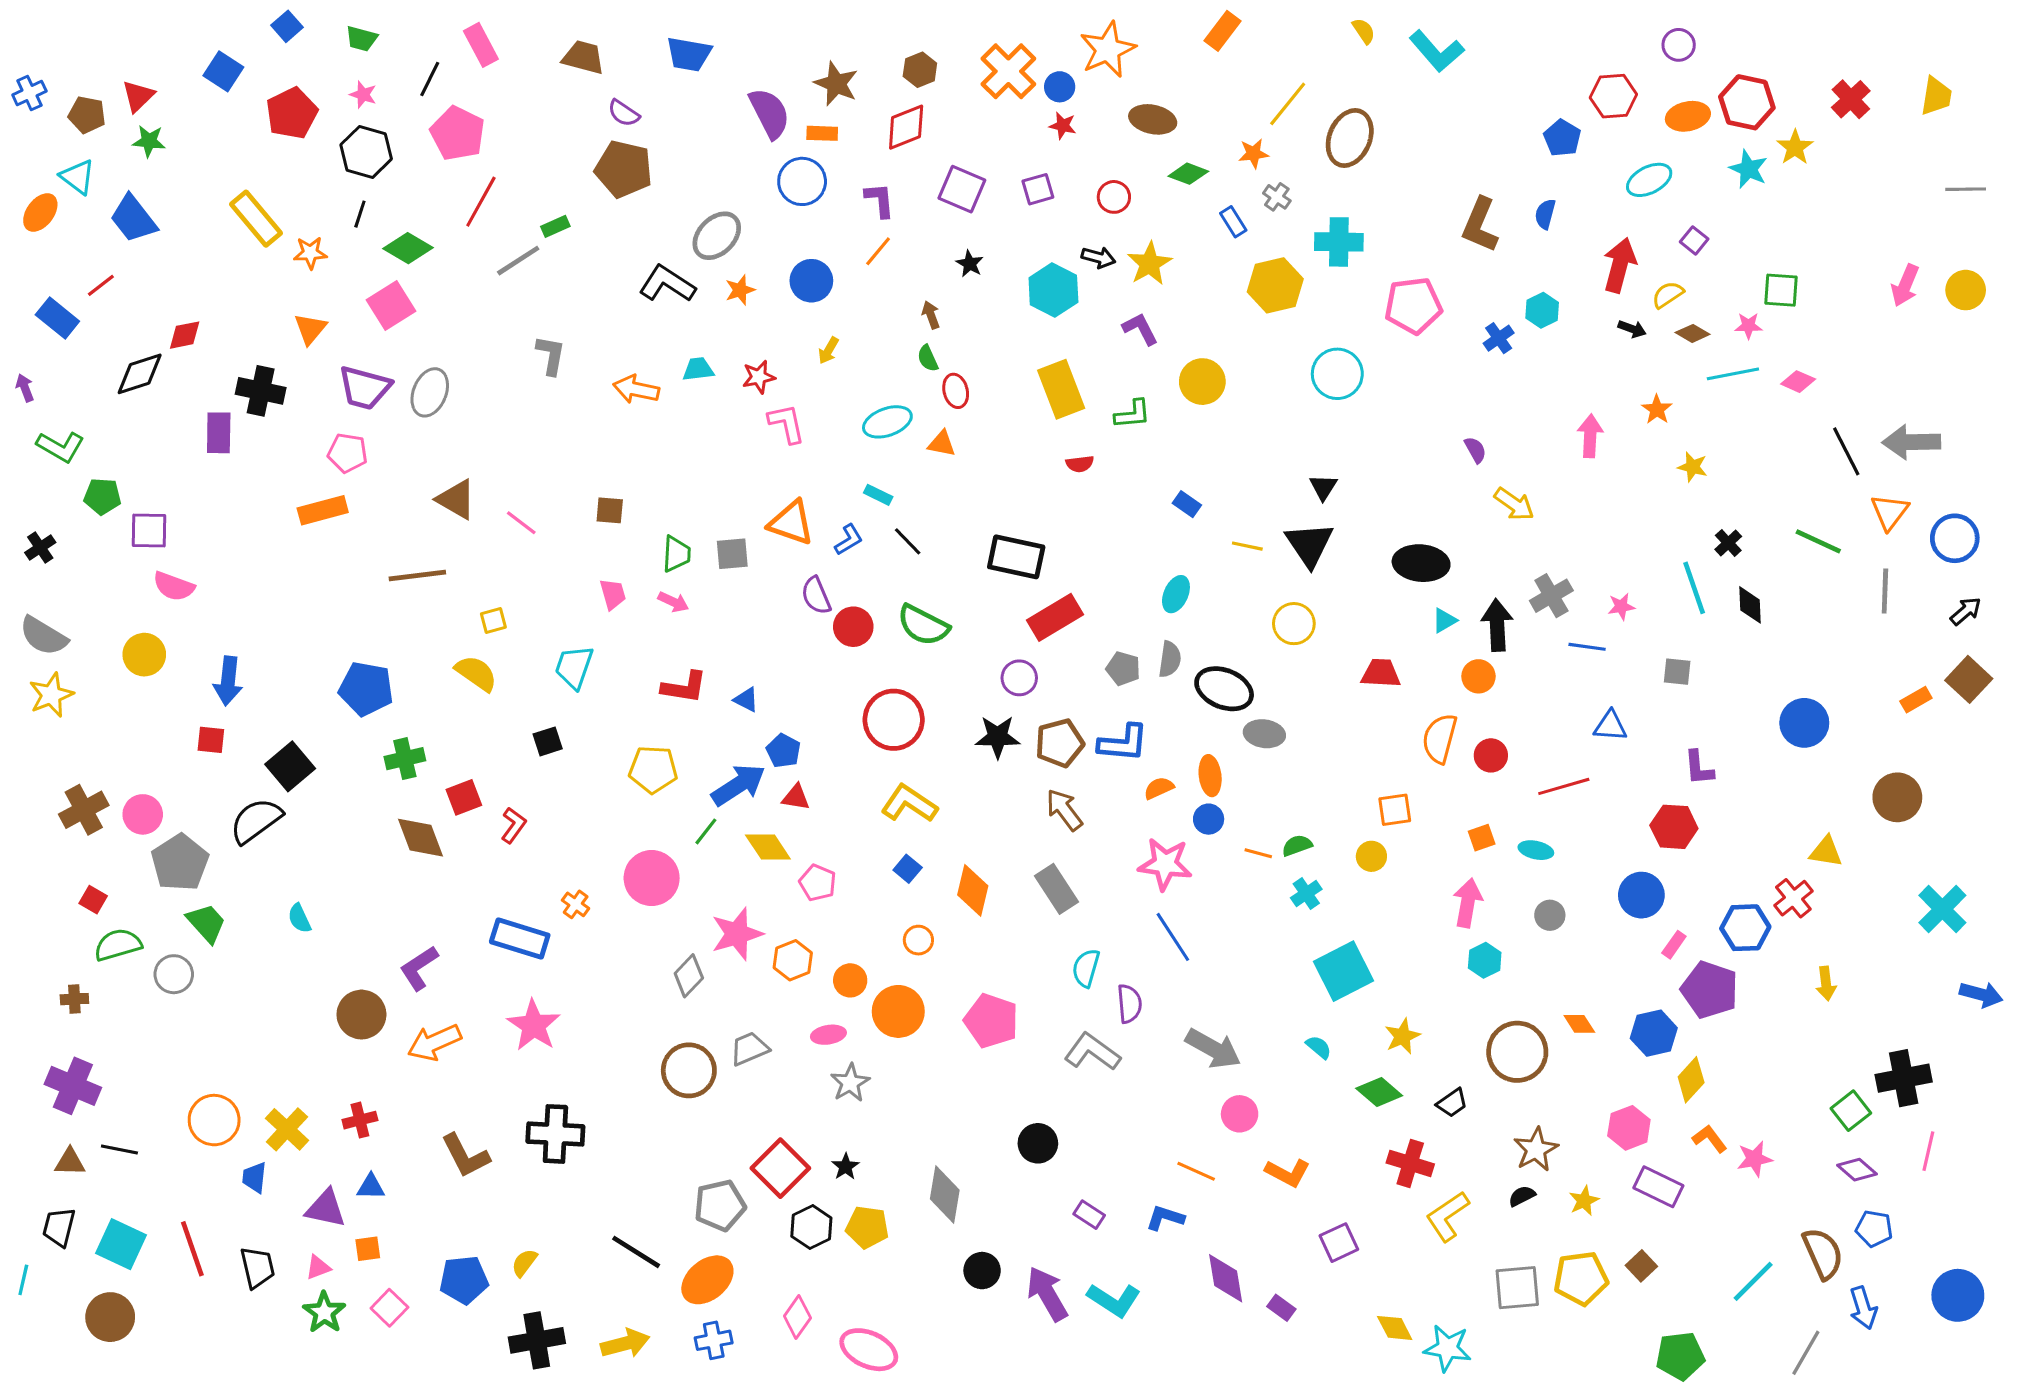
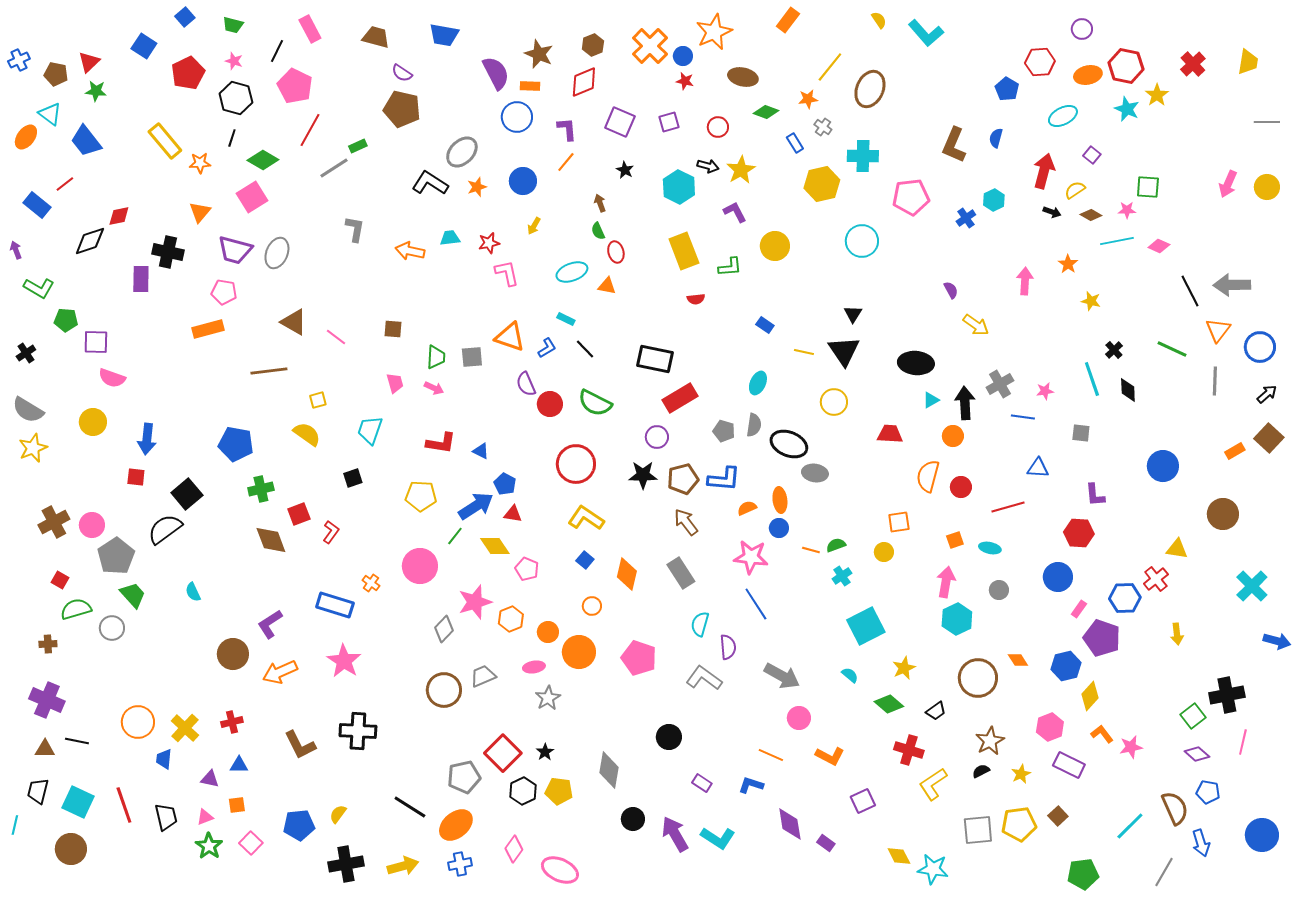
cyan hexagon: (1485, 960) -> (957, 619), size x1.4
purple triangle: (326, 1208) -> (210, 779), size x0.7

